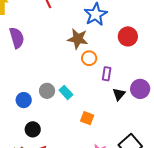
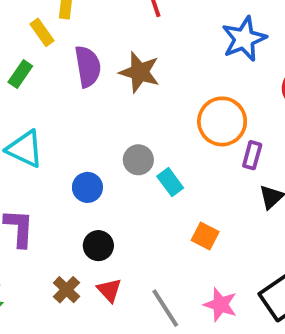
brown star: (78, 39) -> (140, 72), moved
orange circle: (89, 58) -> (222, 121), size x1.6
gray circle: (47, 91) -> (138, 160), moved

